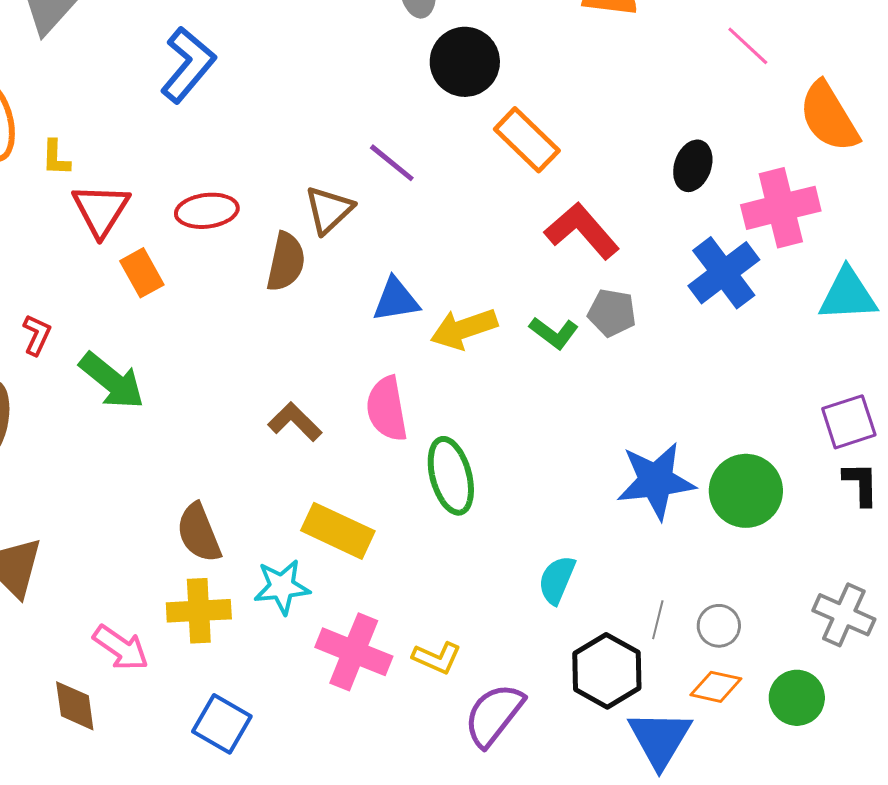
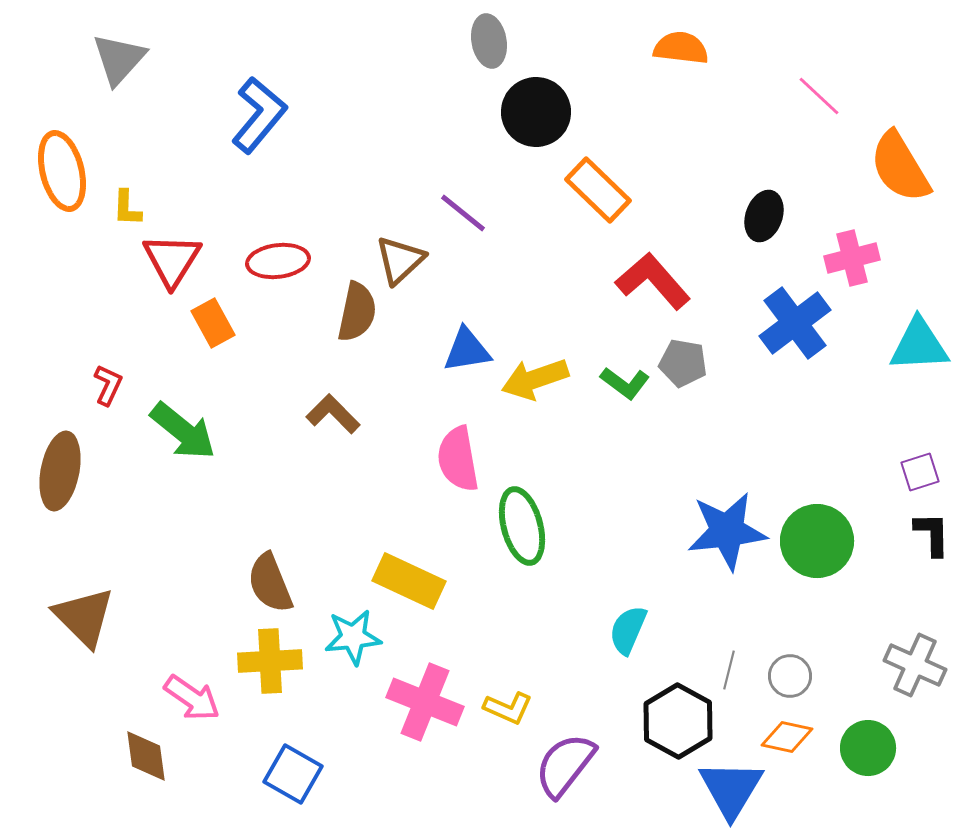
pink cross: (781, 208) -> (852, 258), size x0.7
brown L-shape: (295, 422) -> (333, 414), moved
purple square: (849, 422) -> (920, 472), size x0.7

